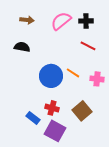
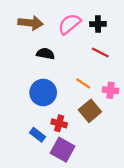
brown arrow: (27, 20) -> (31, 23), size x1.5
black semicircle: (22, 47) -> (45, 54), moved
blue circle: (51, 76) -> (43, 93), moved
brown square: (82, 111) -> (90, 111), moved

